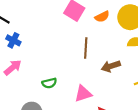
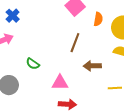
orange semicircle: (102, 17) -> (98, 19), turned -72
green semicircle: (49, 83) -> (33, 64), turned 32

